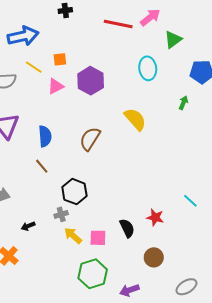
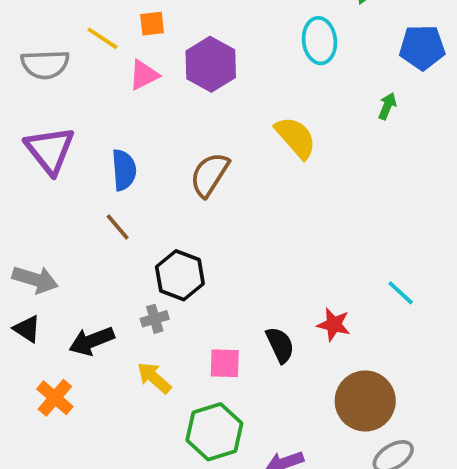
black arrow: (28, 226) -> (92, 341), size x1.6
yellow arrow: (73, 236) -> (154, 378), moved
brown circle: (154, 257) -> (365, 401), moved, size x1.6

